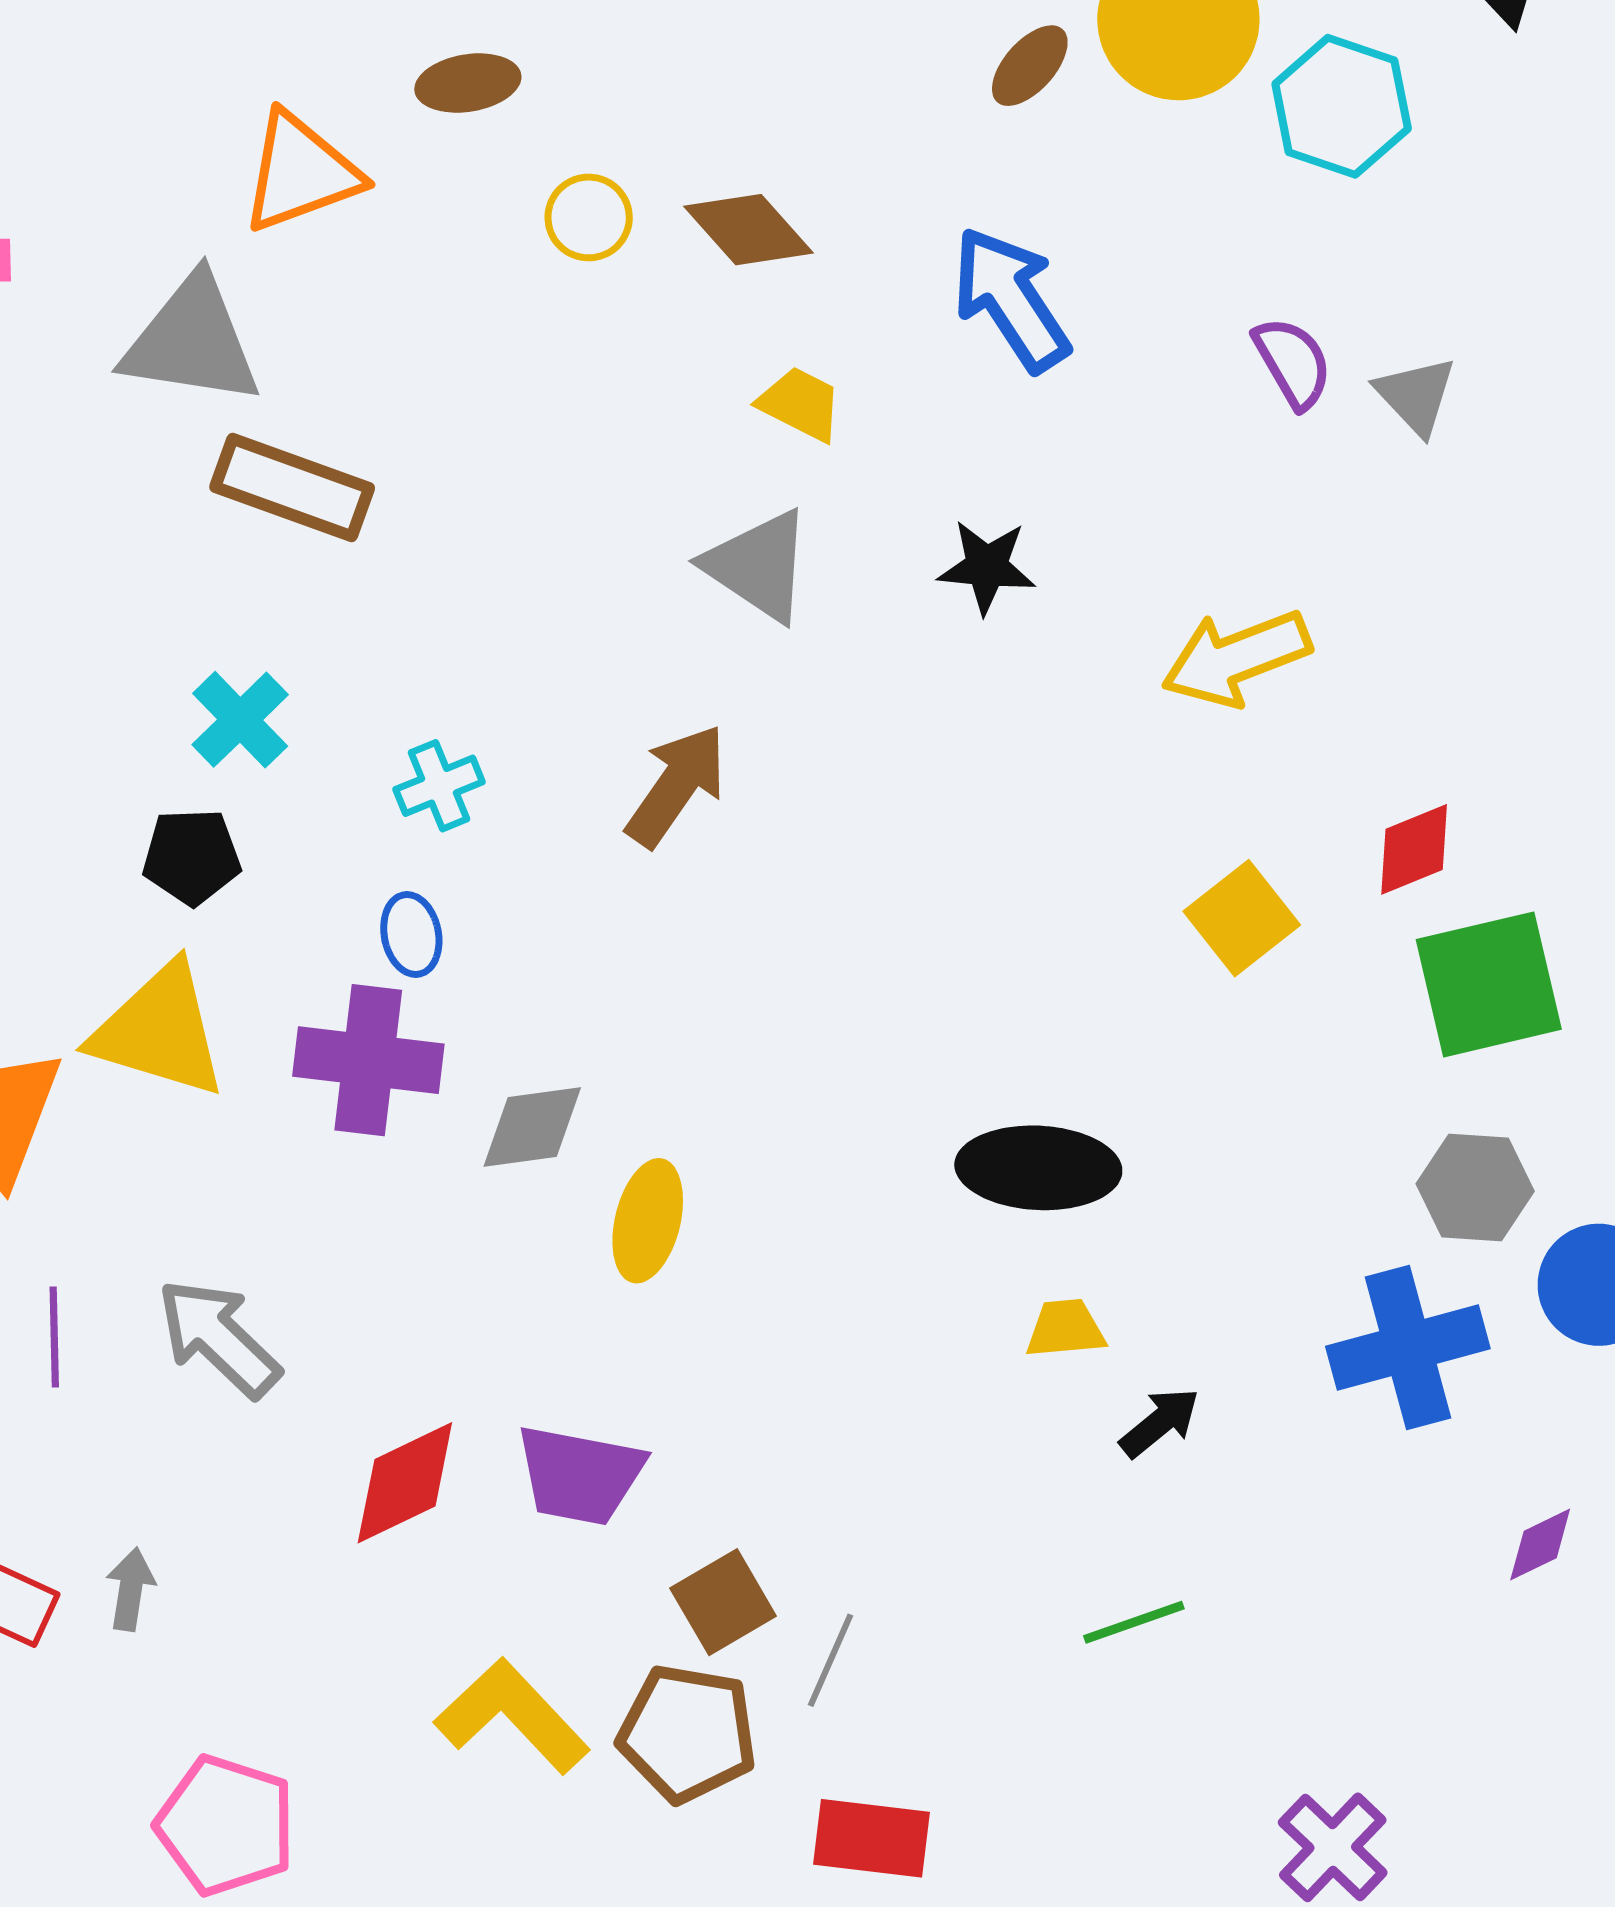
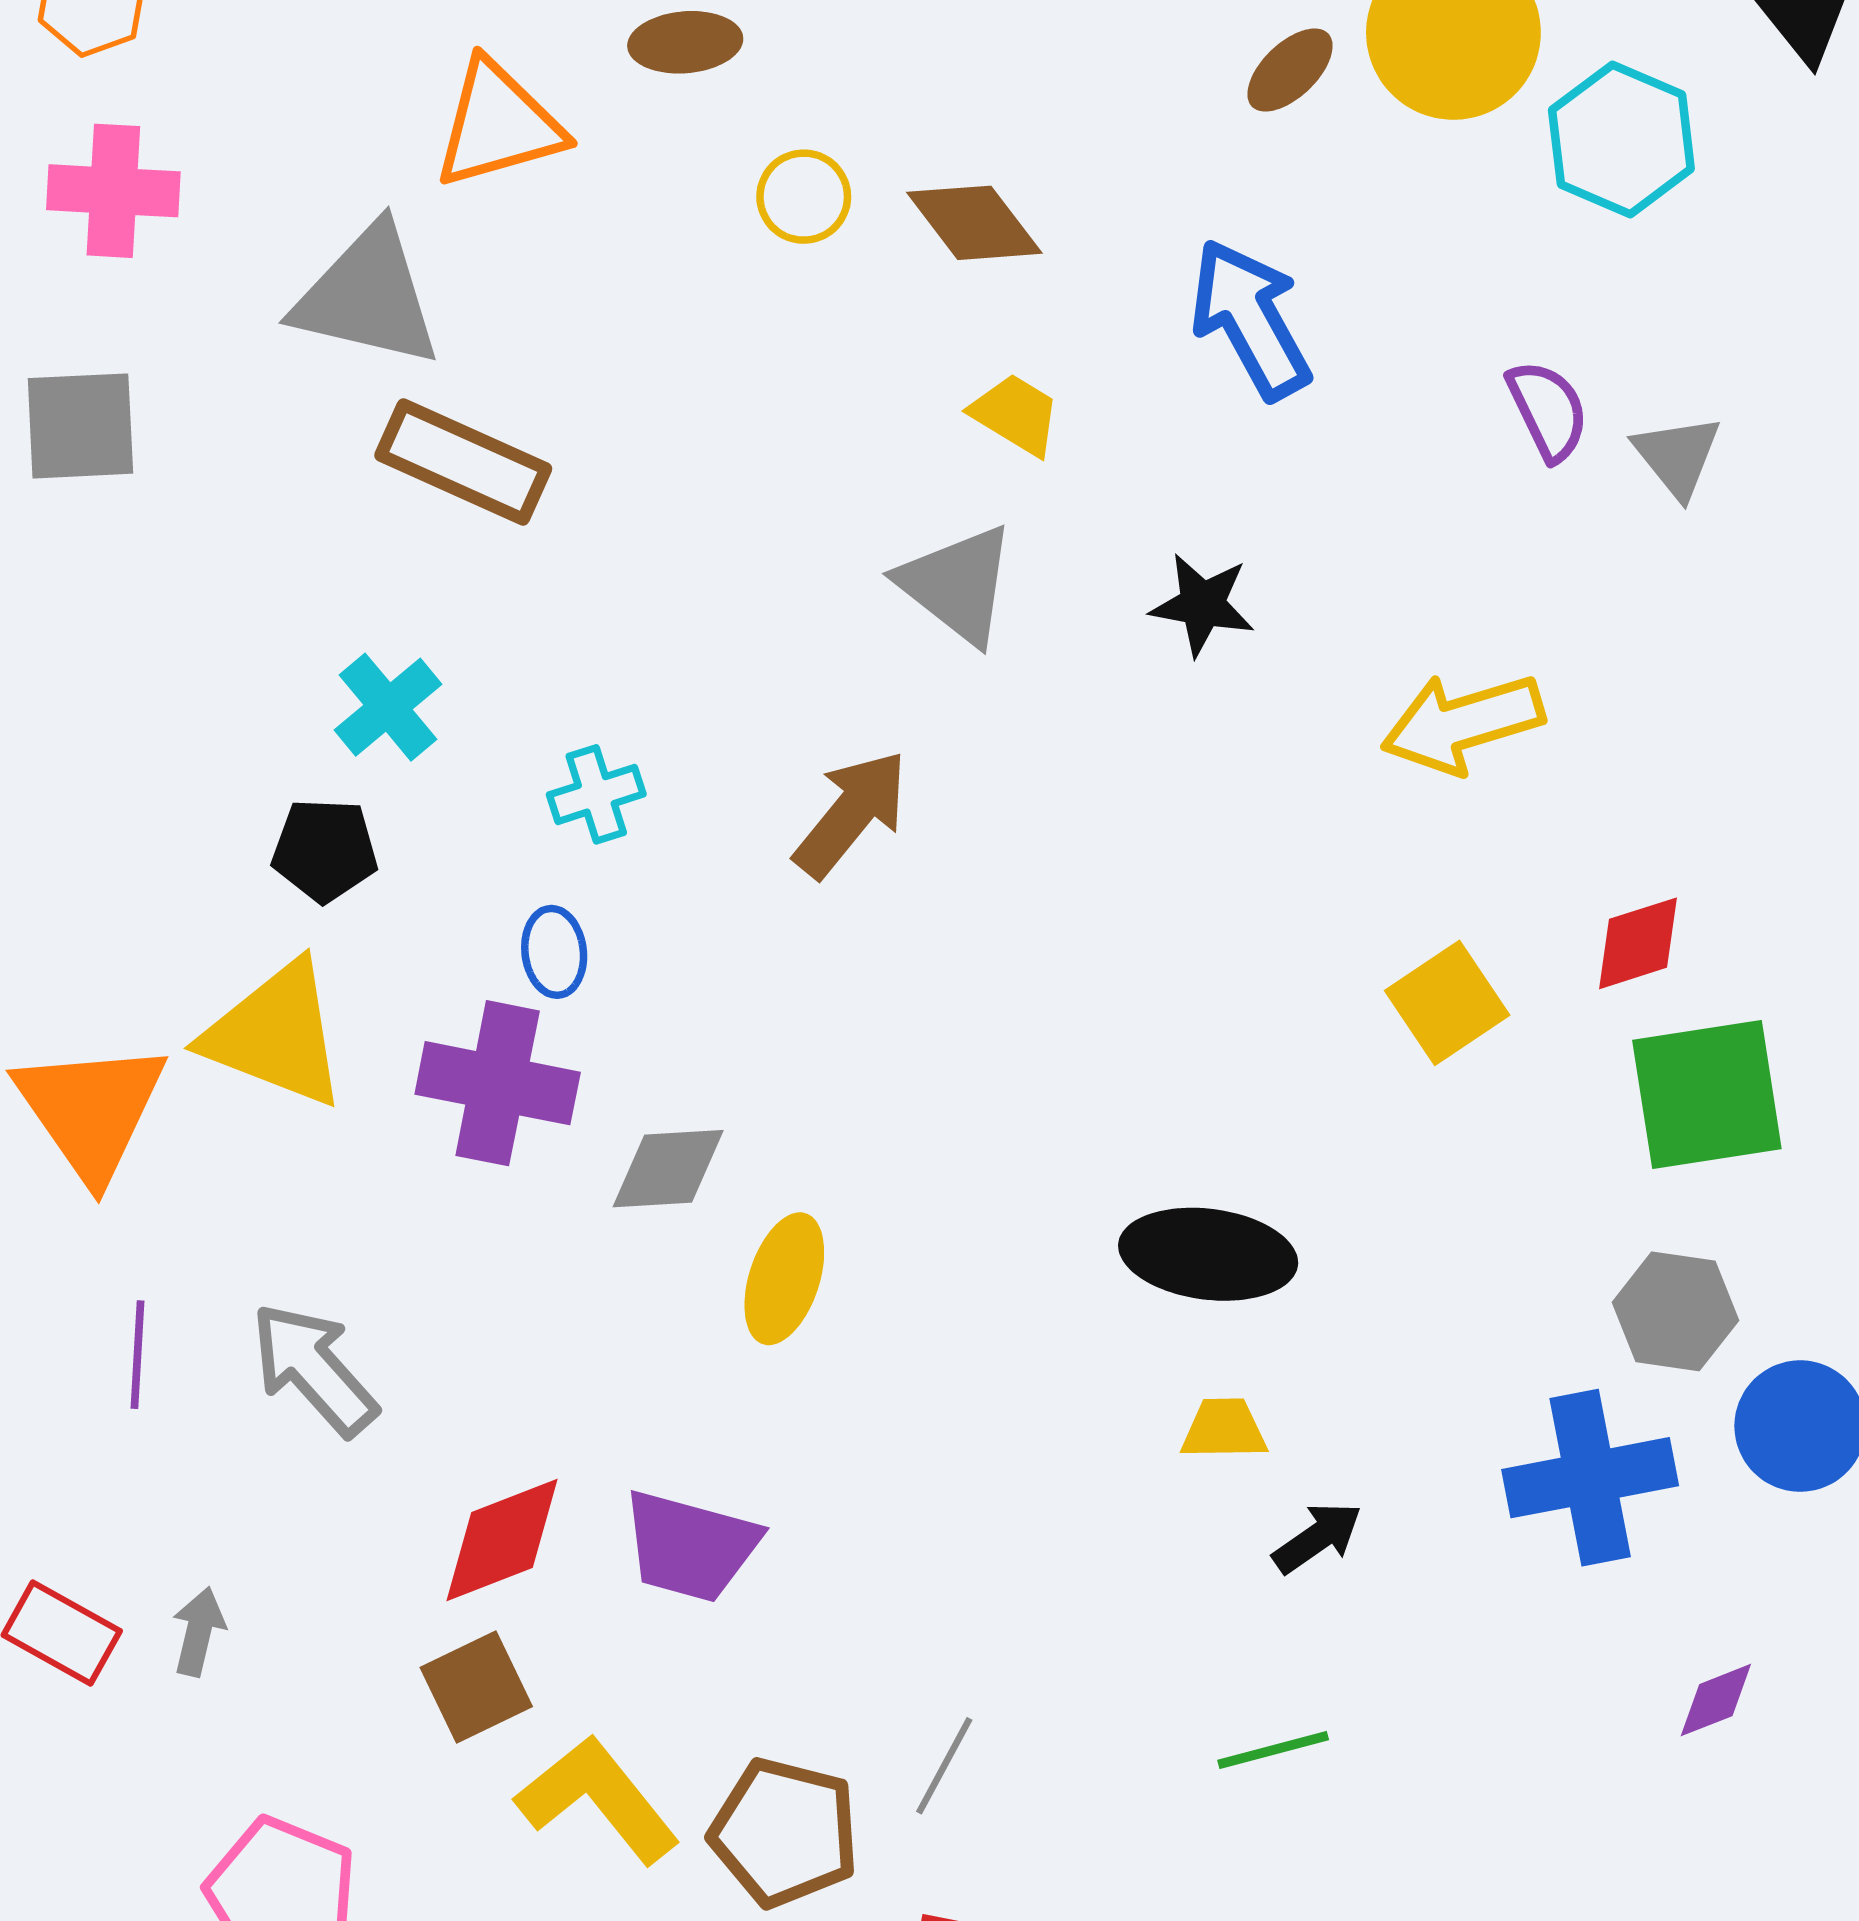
brown square: (723, 1602) -> (476, 1687), moved

